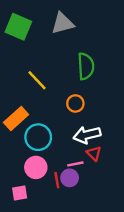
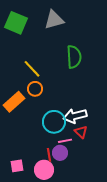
orange circle: (75, 103) -> (35, 89), moved
cyan circle: (38, 137) -> (54, 122), moved
pink circle: (36, 167) -> (44, 170), moved

